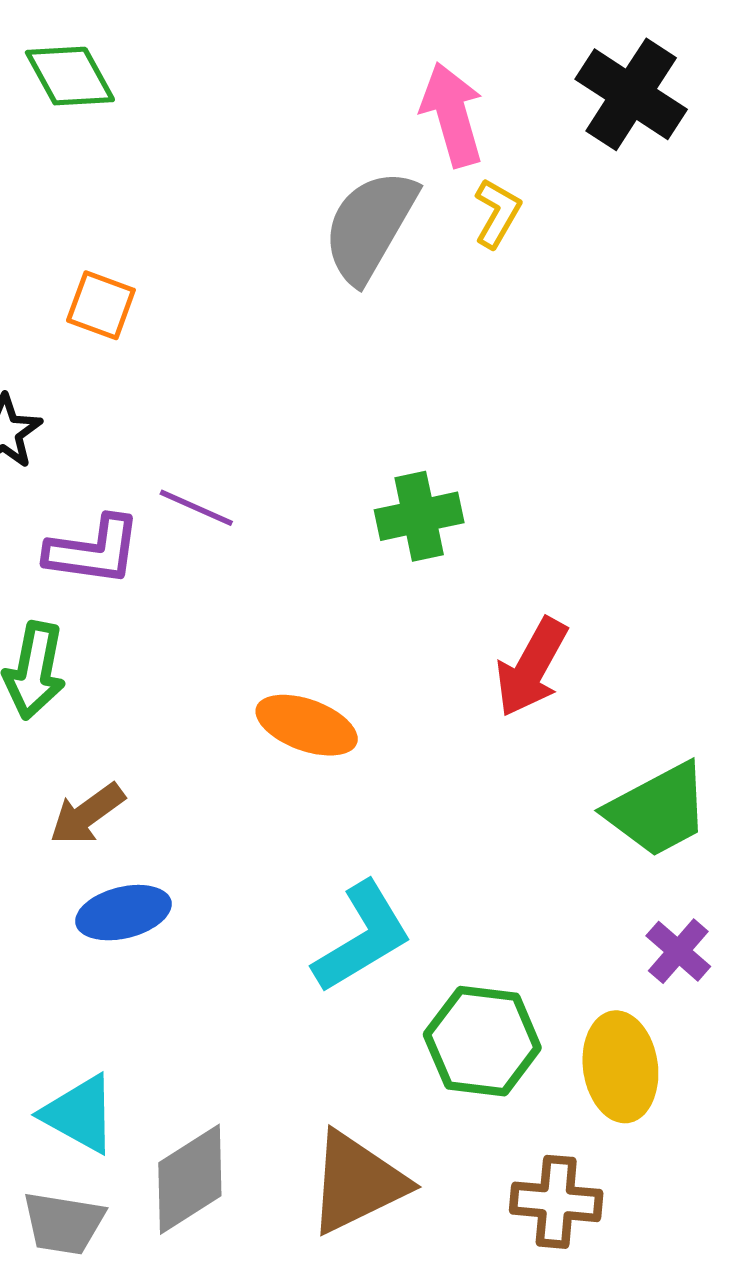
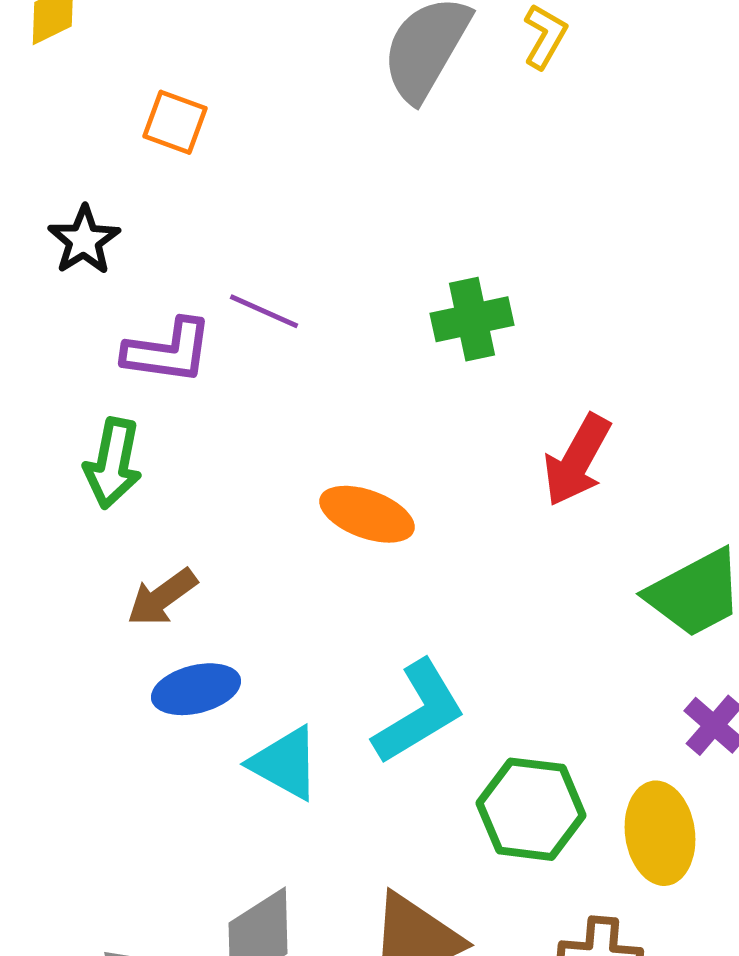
cyan triangle: (80, 1114) -> (285, 763), moved

